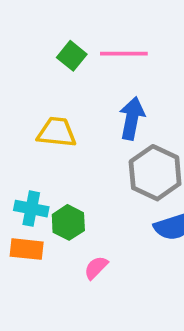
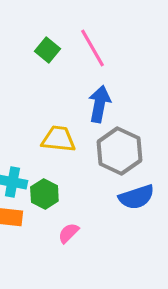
pink line: (124, 54) -> (92, 48), turned 60
yellow trapezoid: (57, 132) -> (58, 139), moved

